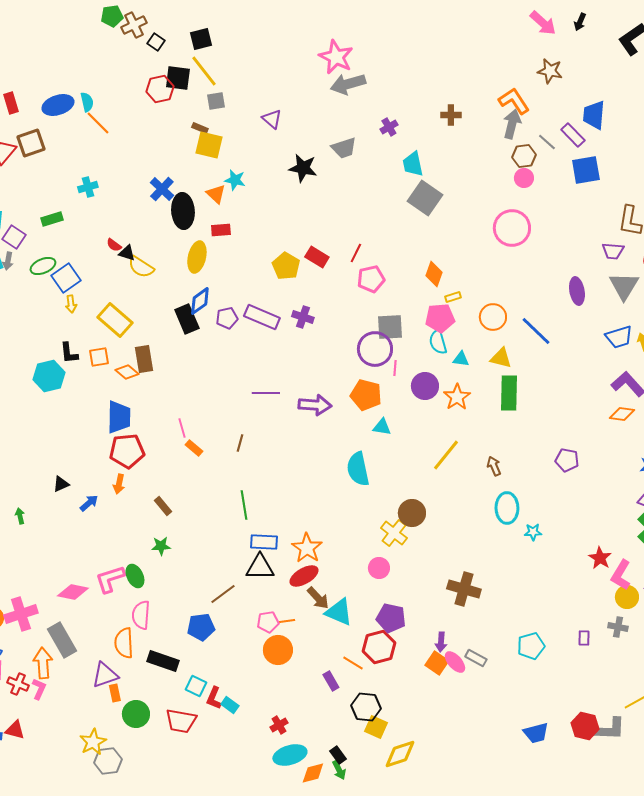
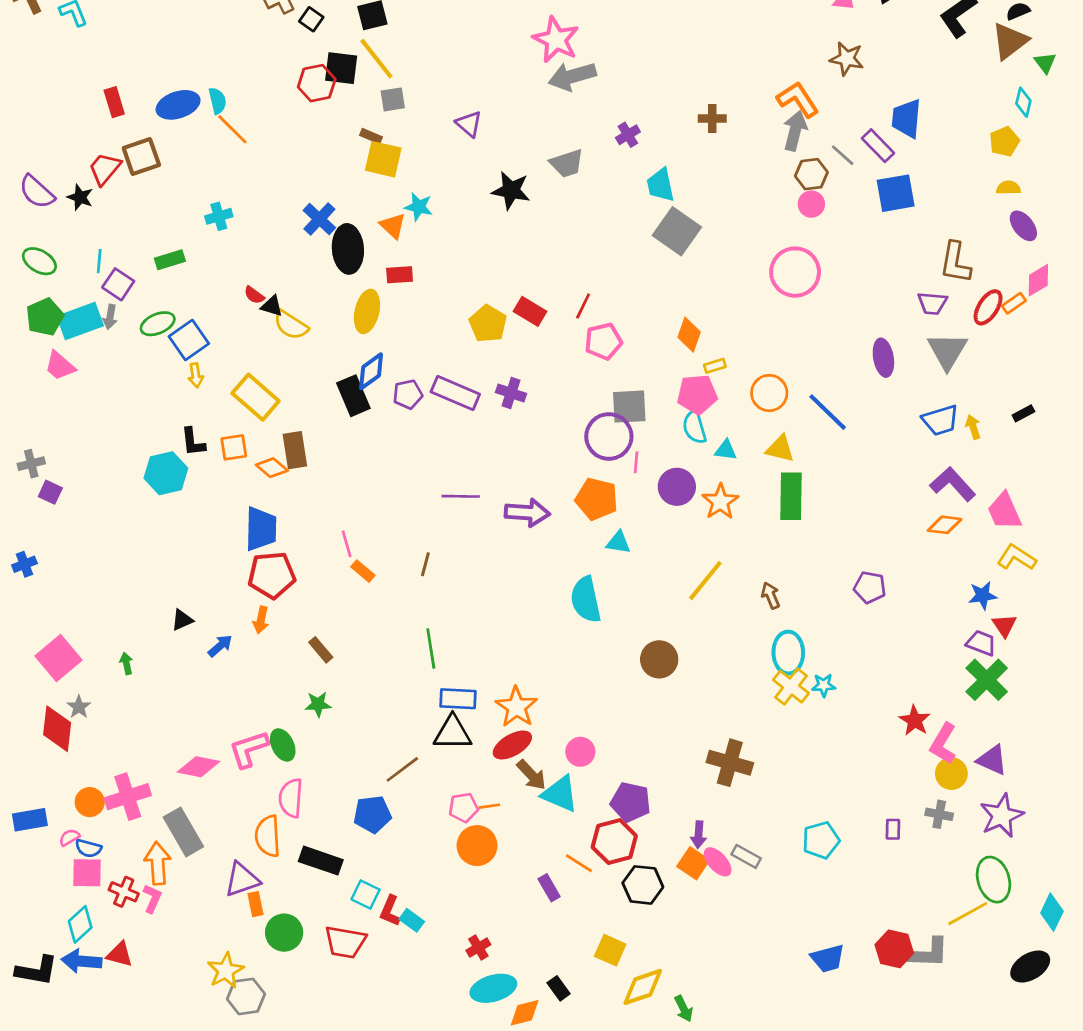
yellow cross: (394, 533) -> (791, 687), moved
pink circle: (379, 568) -> (580, 752), moved
black hexagon: (366, 707) -> (643, 885), moved
green arrow: (339, 770) -> (684, 1009), moved

